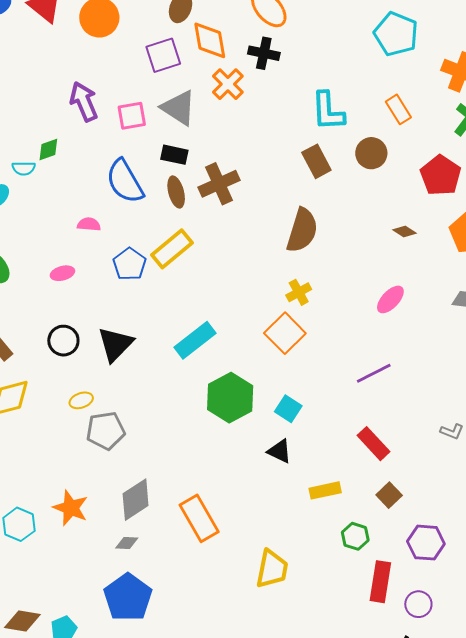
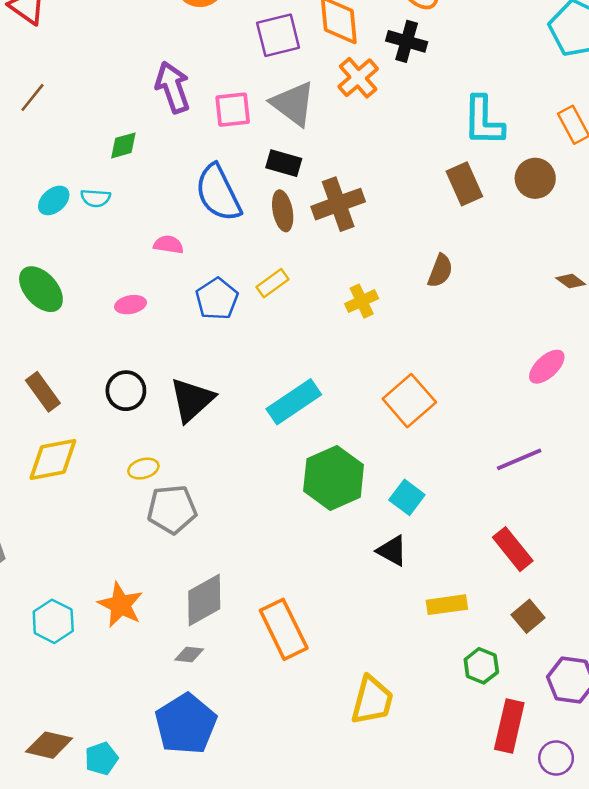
cyan semicircle: (24, 168) -> (96, 198), moved
brown semicircle: (302, 230) -> (440, 271), size x0.6
yellow rectangle: (172, 249) -> (273, 283), size x0.6
yellow cross: (299, 292) -> (362, 301), moved

